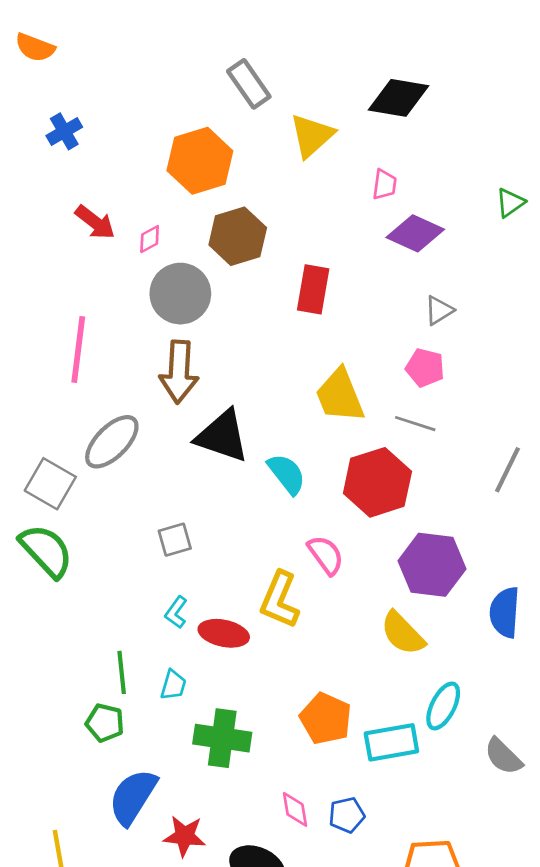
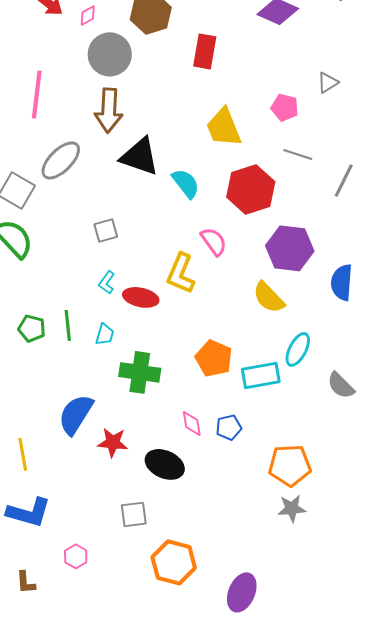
gray triangle: (439, 310) -> (328, 82), moved
gray line: (415, 424) -> (298, 154), moved
green pentagon: (105, 723) -> (32, 328), moved

